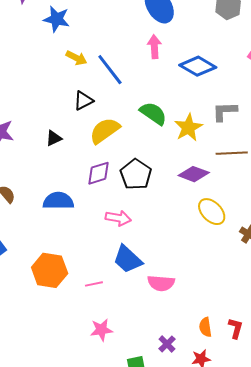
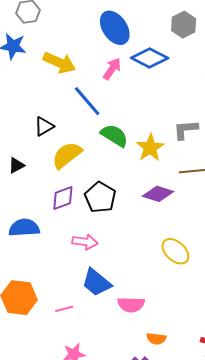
pink arrow: (154, 47) -> (112, 69), turned 40
yellow arrow: (76, 58) -> (59, 63), moved, size x1.5
blue diamond: (198, 66) -> (150, 58), moved
blue line: (110, 70) -> (87, 101), moved
yellow ellipse: (212, 212) -> (175, 251), moved
orange semicircle: (205, 327) -> (156, 339), moved, turned -72

